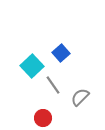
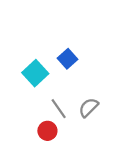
gray line: (53, 85) -> (59, 109), moved

